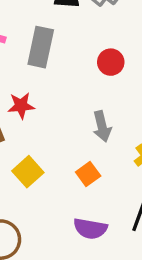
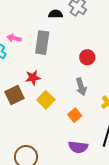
red circle: (111, 62) -> (87, 57), moved
yellow square: (28, 172) -> (46, 100), moved

